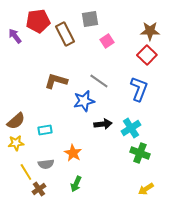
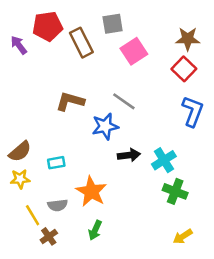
pink square: (107, 41) -> (134, 51), size x1.5
blue L-shape: (139, 89) -> (193, 111), moved
orange star: (73, 153) -> (91, 191), size x1.4

